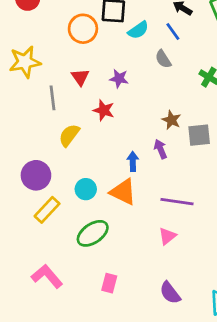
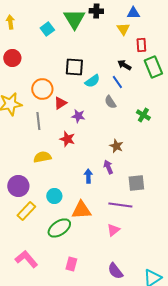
orange circle: (83, 29) -> (42, 89), moved
red triangle: (80, 77) -> (60, 103), moved, turned 32
gray line: (53, 98) -> (38, 121), moved
yellow semicircle: (69, 135) -> (42, 157), turned 42
gray square: (199, 135) -> (136, 183), moved
orange triangle: (123, 192) -> (81, 210), moved, turned -30

